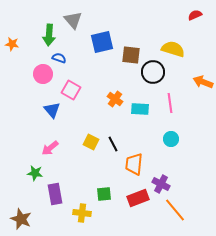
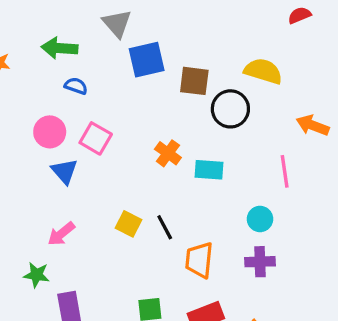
gray triangle: (73, 20) -> (117, 23), moved
green arrow: (49, 35) -> (60, 48), turned 90
pink circle: (43, 74) -> (50, 132), moved
pink line: (170, 103) -> (285, 171), moved
purple cross: (161, 184) -> (260, 262), moved, turned -30

